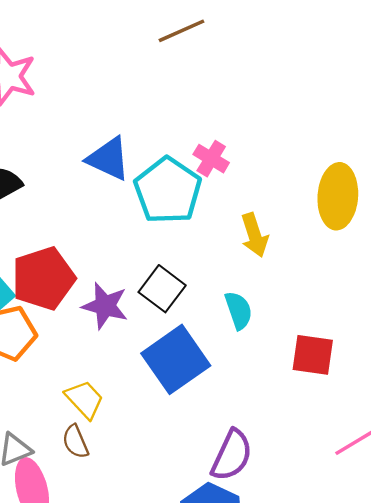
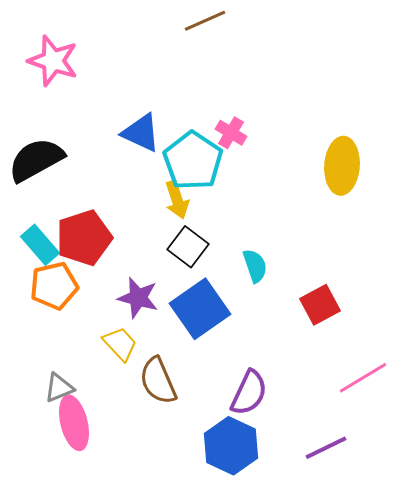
yellow arrow: (255, 235) -> (177, 200), moved
purple star: (105, 306) -> (138, 298), moved
red square: (313, 355) -> (320, 305), turned -36
brown semicircle: (75, 442) -> (158, 381), moved, size x1.6

